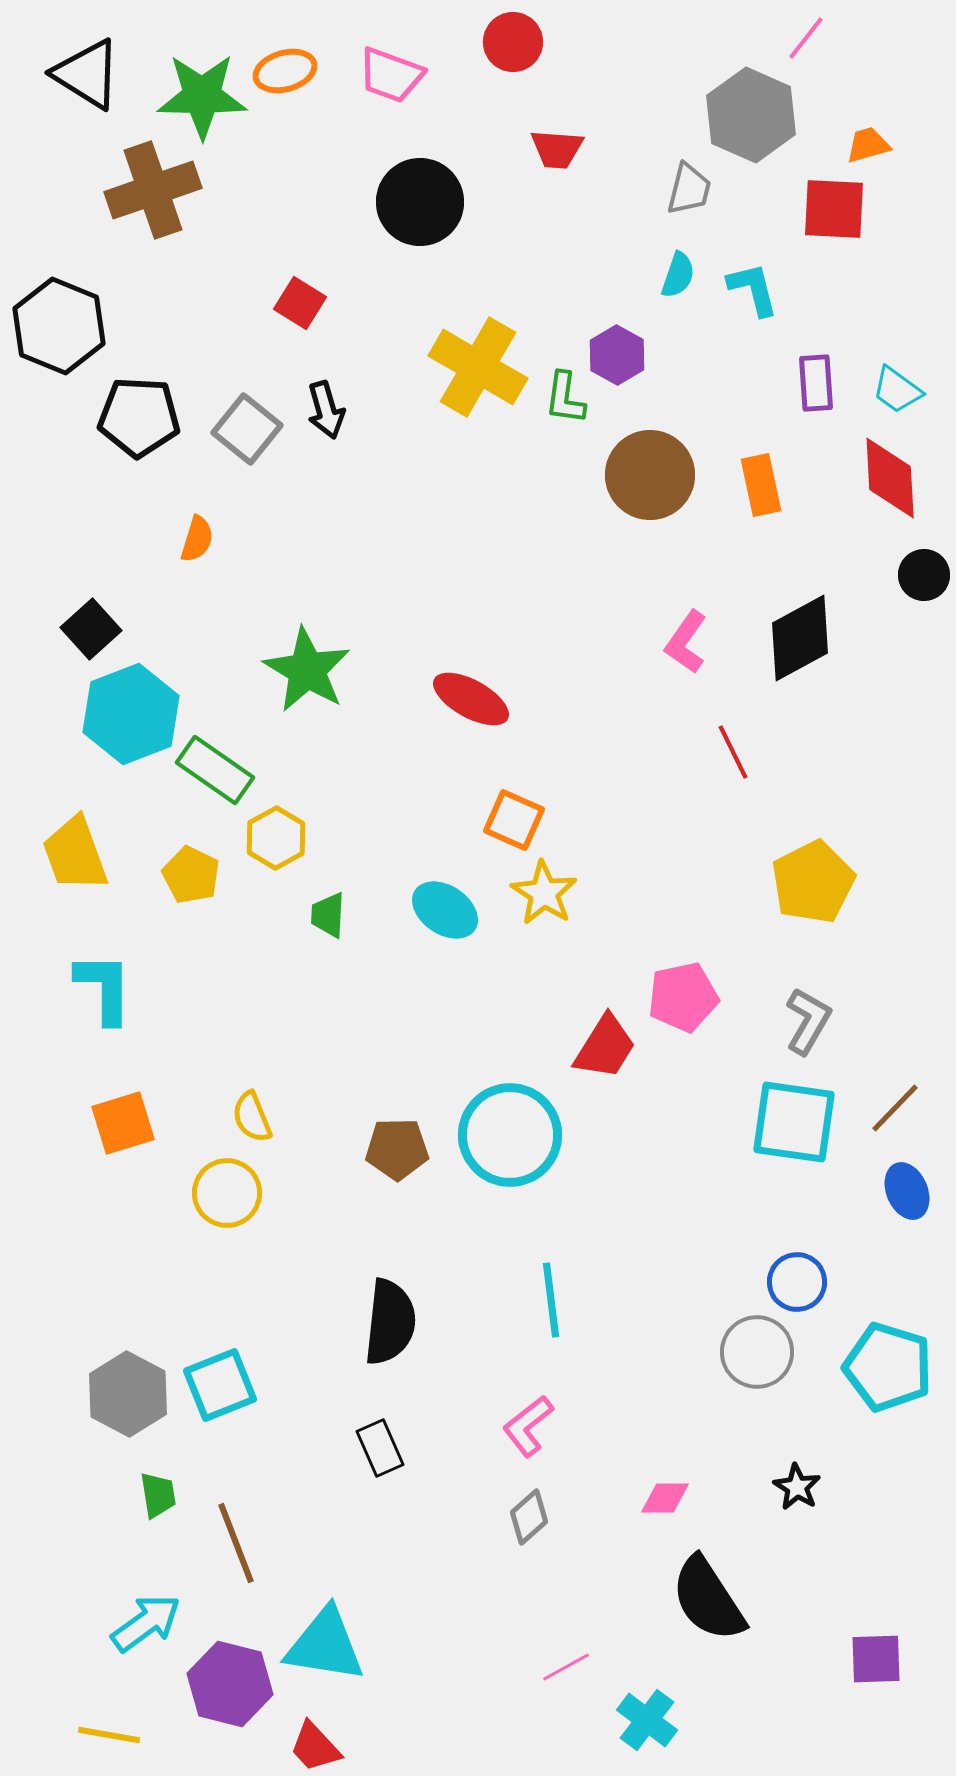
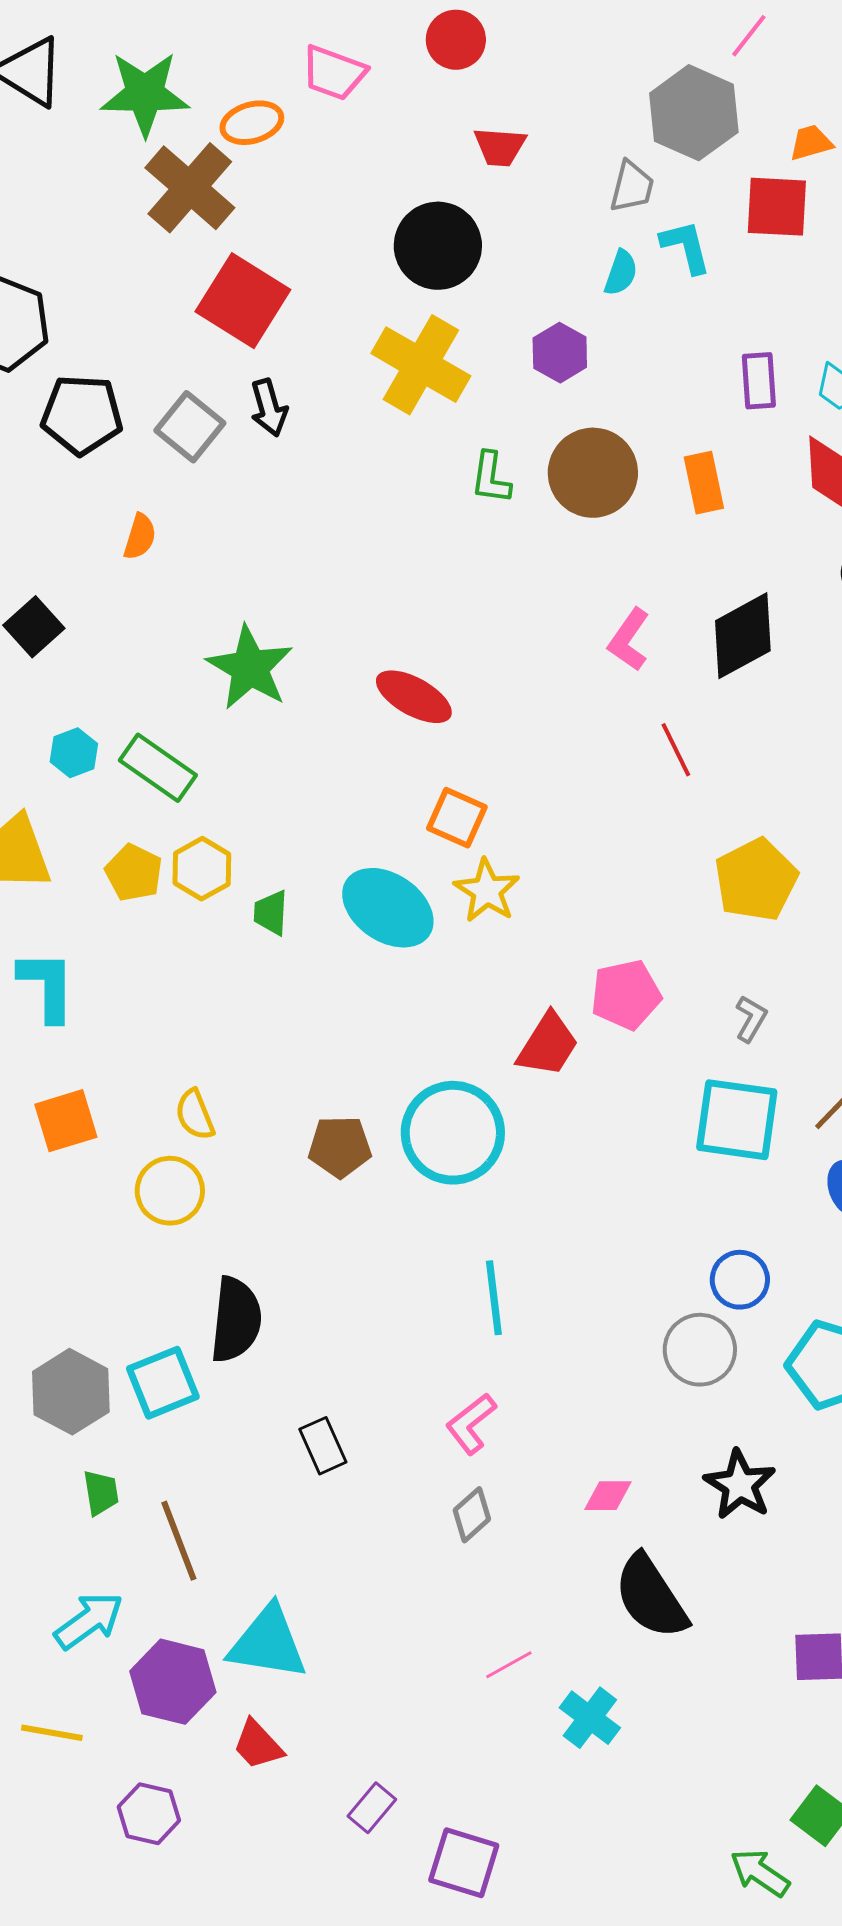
orange ellipse: (285, 71) -> (252, 123), moved
brown cross: (153, 190) -> (190, 188), moved, turned -30
black circle: (420, 202) -> (438, 246), moved
cyan L-shape: (753, 289) -> (686, 247), moved
red square: (300, 303) -> (243, 301), size x1.8
green L-shape: (565, 398) -> (491, 478), moved
cyan hexagon: (131, 714) -> (74, 753), moved, size x0.5
yellow hexagon: (276, 838) -> (202, 869), moved
cyan ellipse: (445, 910) -> (388, 908), size x1.4
gray L-shape: (808, 1021) -> (751, 1019), size x0.7
black semicircle: (390, 1322) -> (236, 1320), moved
black star: (797, 1487) -> (740, 1485), size x1.5

